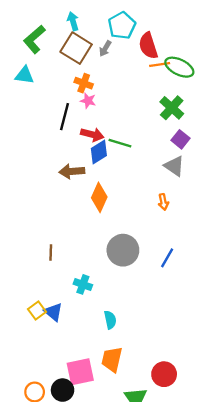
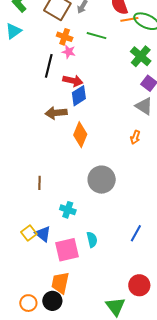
cyan triangle: (24, 75) -> (14, 31), turned -42
green line: (120, 143) -> (97, 36), moved
orange arrow: (163, 202) -> (135, 137), turned 32
blue line: (167, 258) -> (136, 233), moved
orange trapezoid: (112, 359) -> (60, 283), moved
pink square: (80, 372) -> (67, 250), moved

